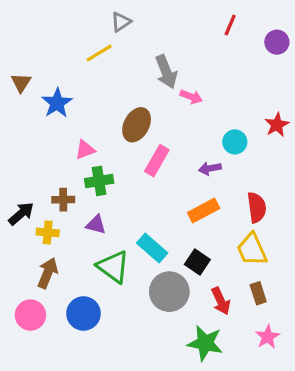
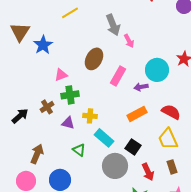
brown triangle: (21, 83) -> (20, 32), size x1.5
pink arrow: (191, 97) -> (129, 41), turned 40
cyan circle: (235, 142) -> (157, 70), size x1.5
pink rectangle: (157, 161) -> (118, 76), moved
brown cross: (63, 200) -> (47, 107), turned -32
red semicircle: (257, 207) -> (171, 112), turned -54
yellow cross: (48, 232) -> (90, 116), moved
green triangle: (113, 267) -> (79, 150), size x0.6

